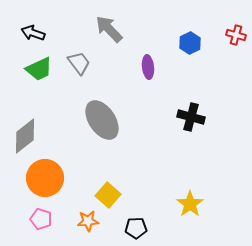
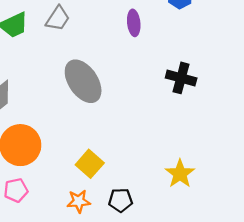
gray trapezoid: (79, 63) -> (58, 18), turned 70
pink pentagon: (41, 219) -> (16, 190), turned -30
orange star: (88, 221) -> (79, 201), moved

